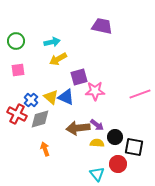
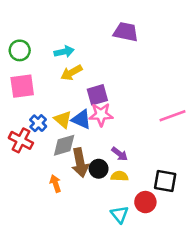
pink square: (18, 70) -> (22, 86), size x1.5
pink star: (95, 91) -> (101, 114), moved
gray diamond: (40, 119) -> (64, 145), moved
brown arrow: (78, 128) -> (80, 163), moved, turned -95
black circle: (115, 137) -> (99, 169), moved

